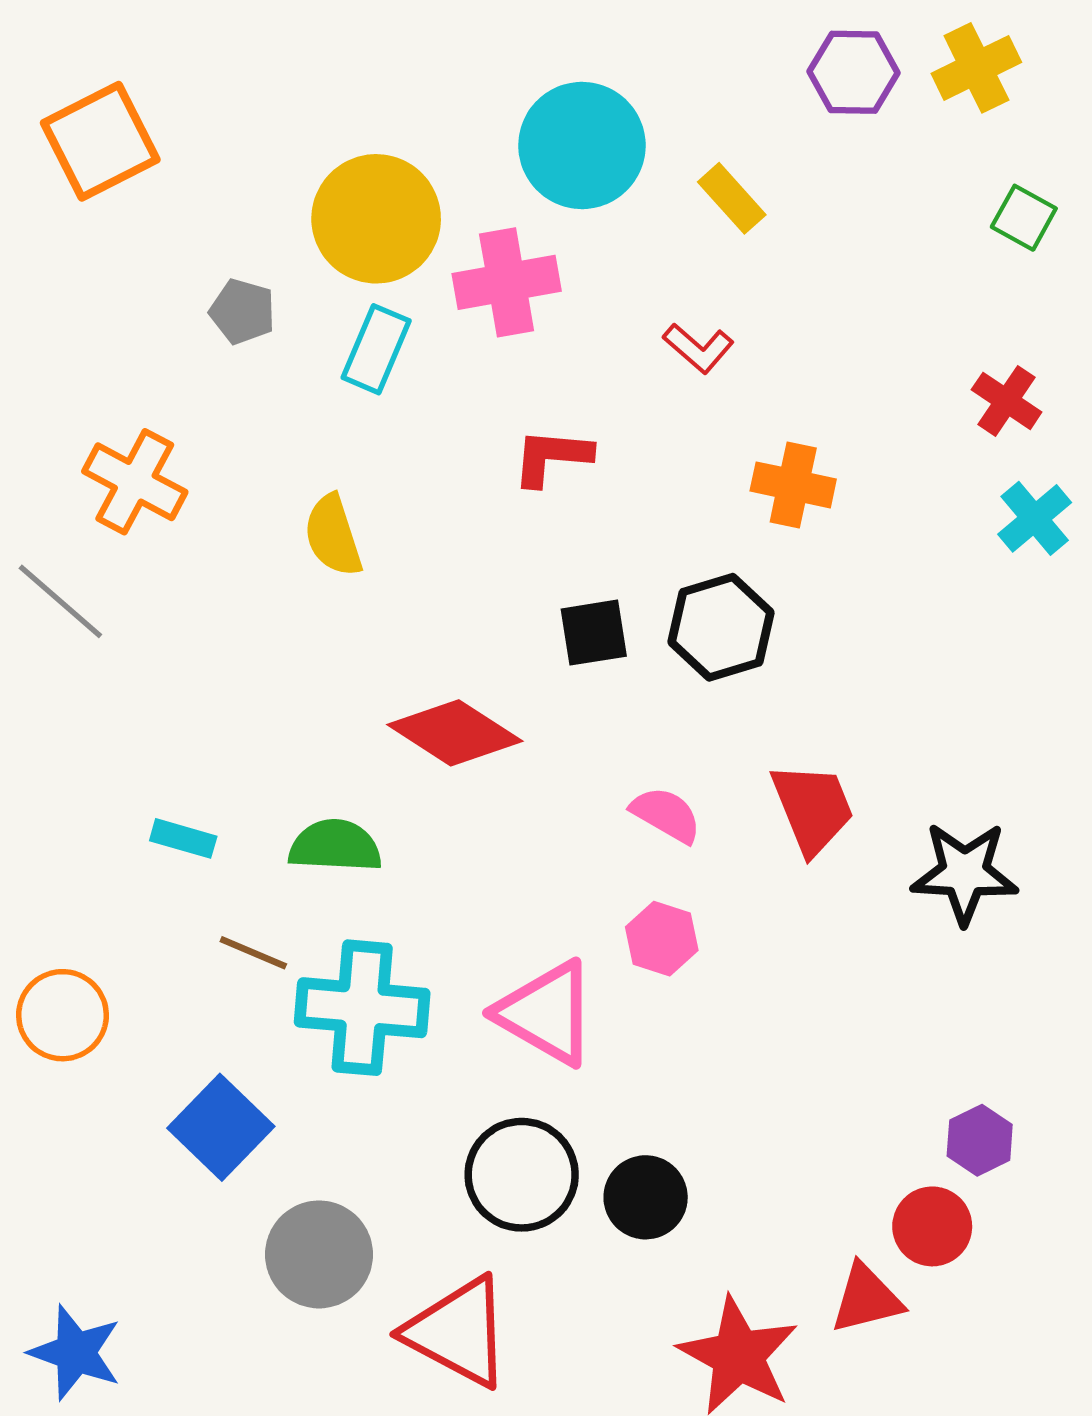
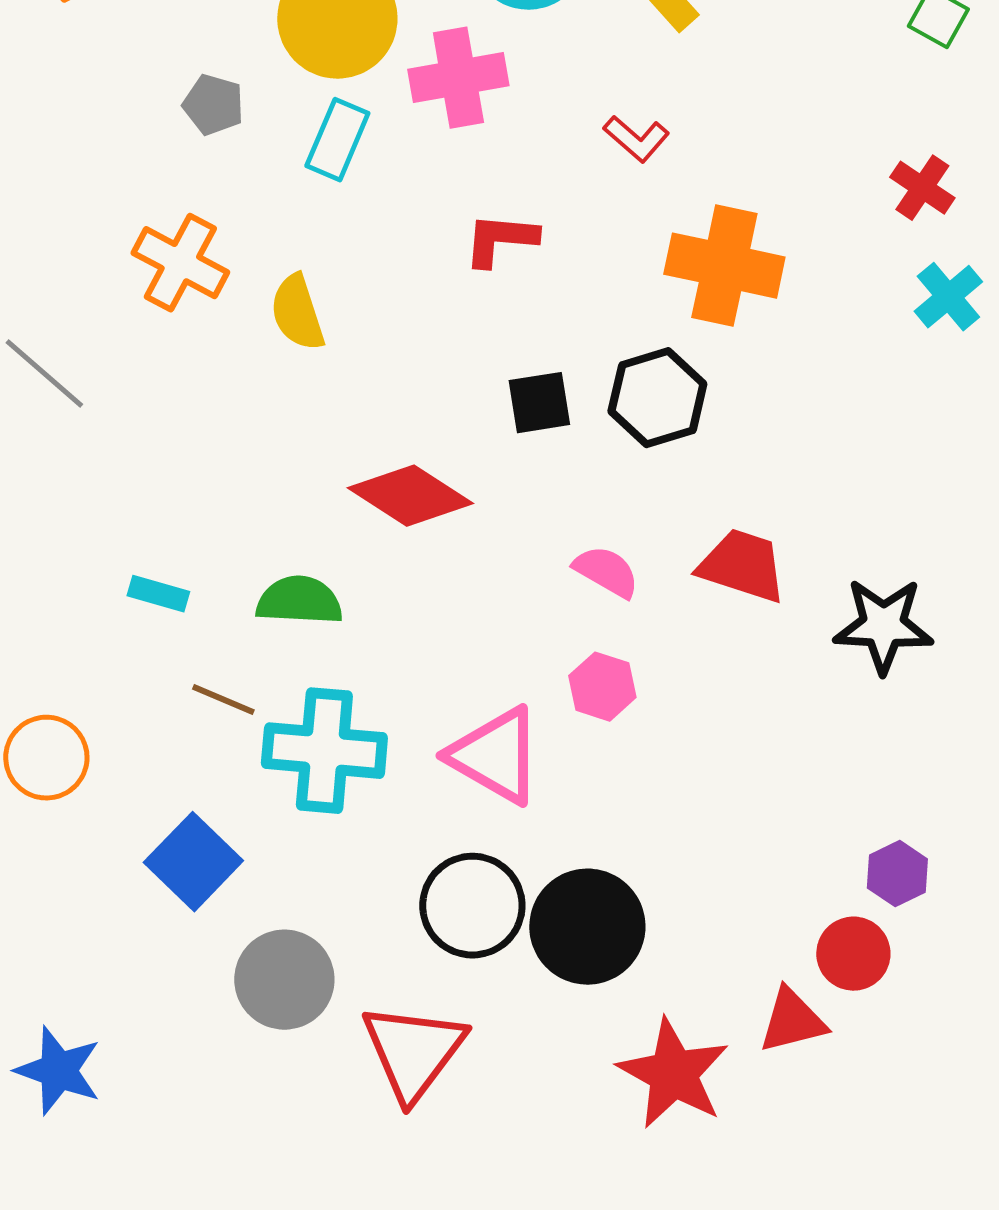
orange cross: (135, 482) -> (180, 263), moved
orange cross: (793, 485) -> (724, 266), size x1.5
red trapezoid: (813, 808) -> (742, 566), turned -50
black circle: (646, 1197) -> (587, 927), size x1.5
red triangle: (458, 1332) -> (413, 1052), turned 39

